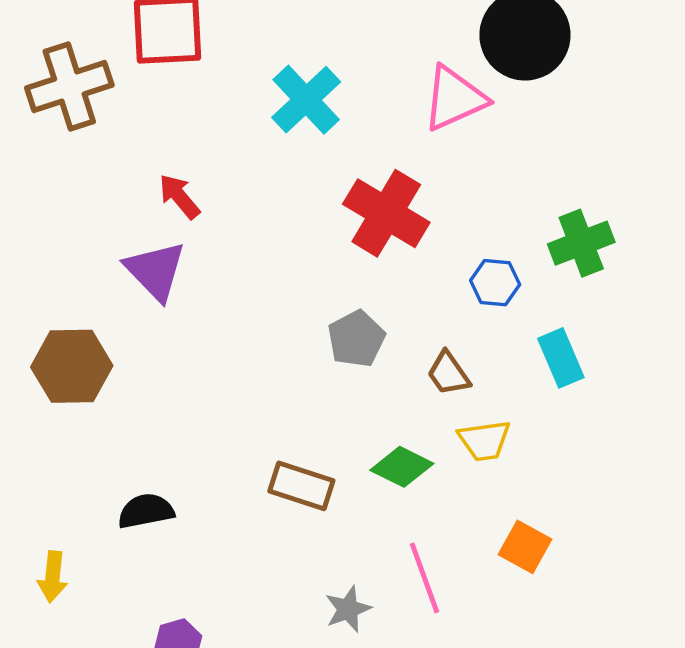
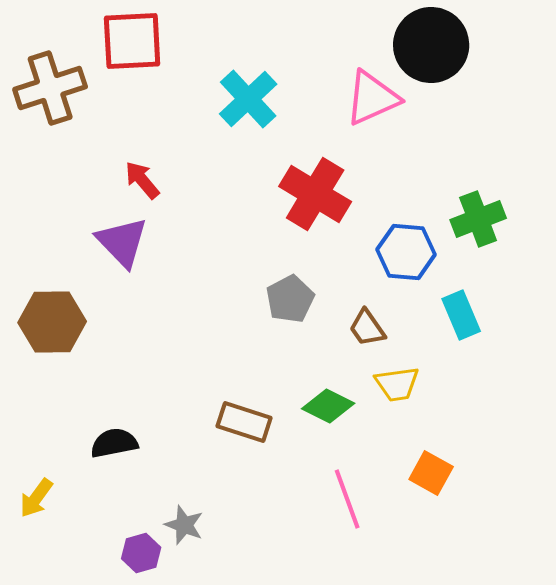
blue hexagon: (495, 283) -> (406, 252), size x1.4
yellow arrow: (53, 577) -> (36, 498), turned 30
gray star: (348, 609) -> (184, 525), moved, turned -30

